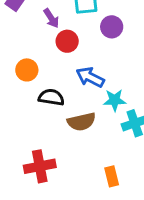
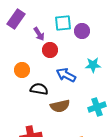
purple circle: (112, 27) -> (82, 31), moved
cyan star: (115, 100) -> (93, 65), moved

